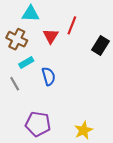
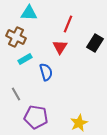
red triangle: (51, 36) -> (60, 47), moved
gray line: (15, 84) -> (16, 94), moved

